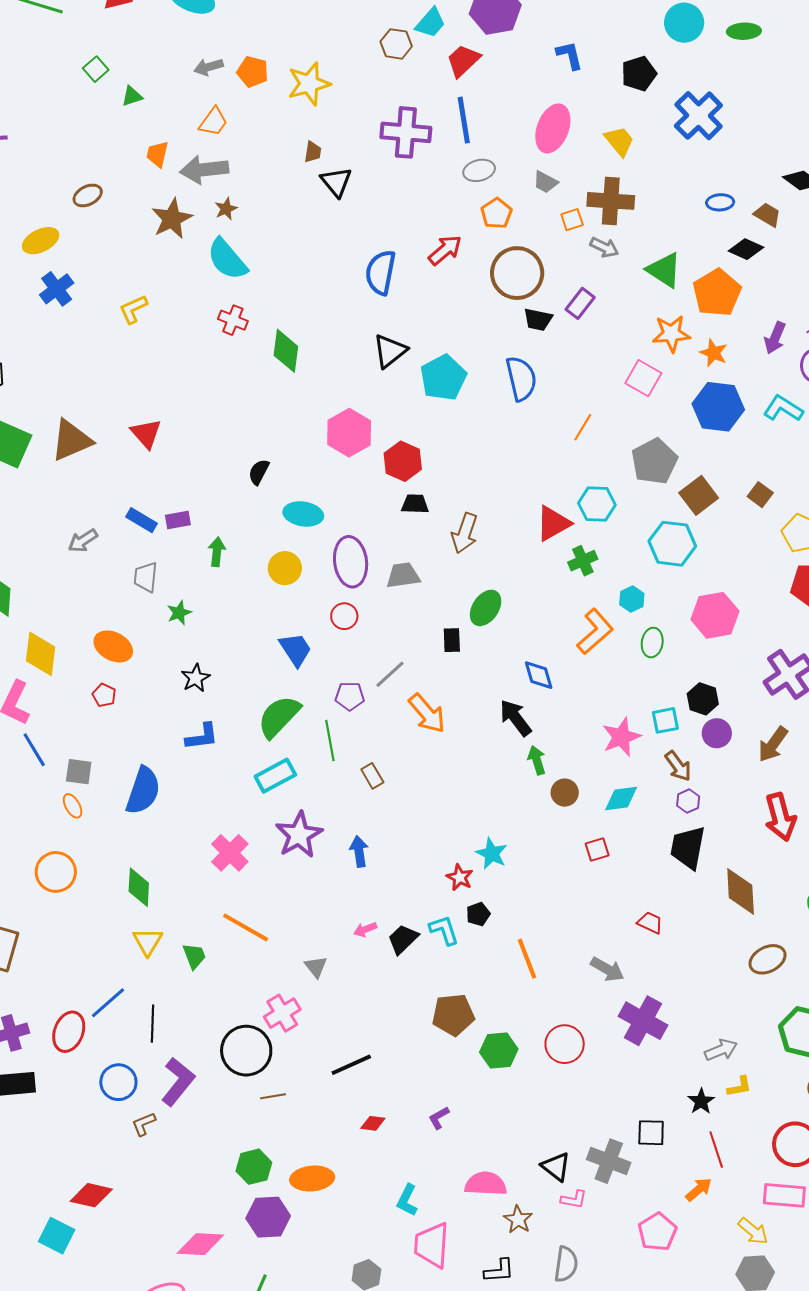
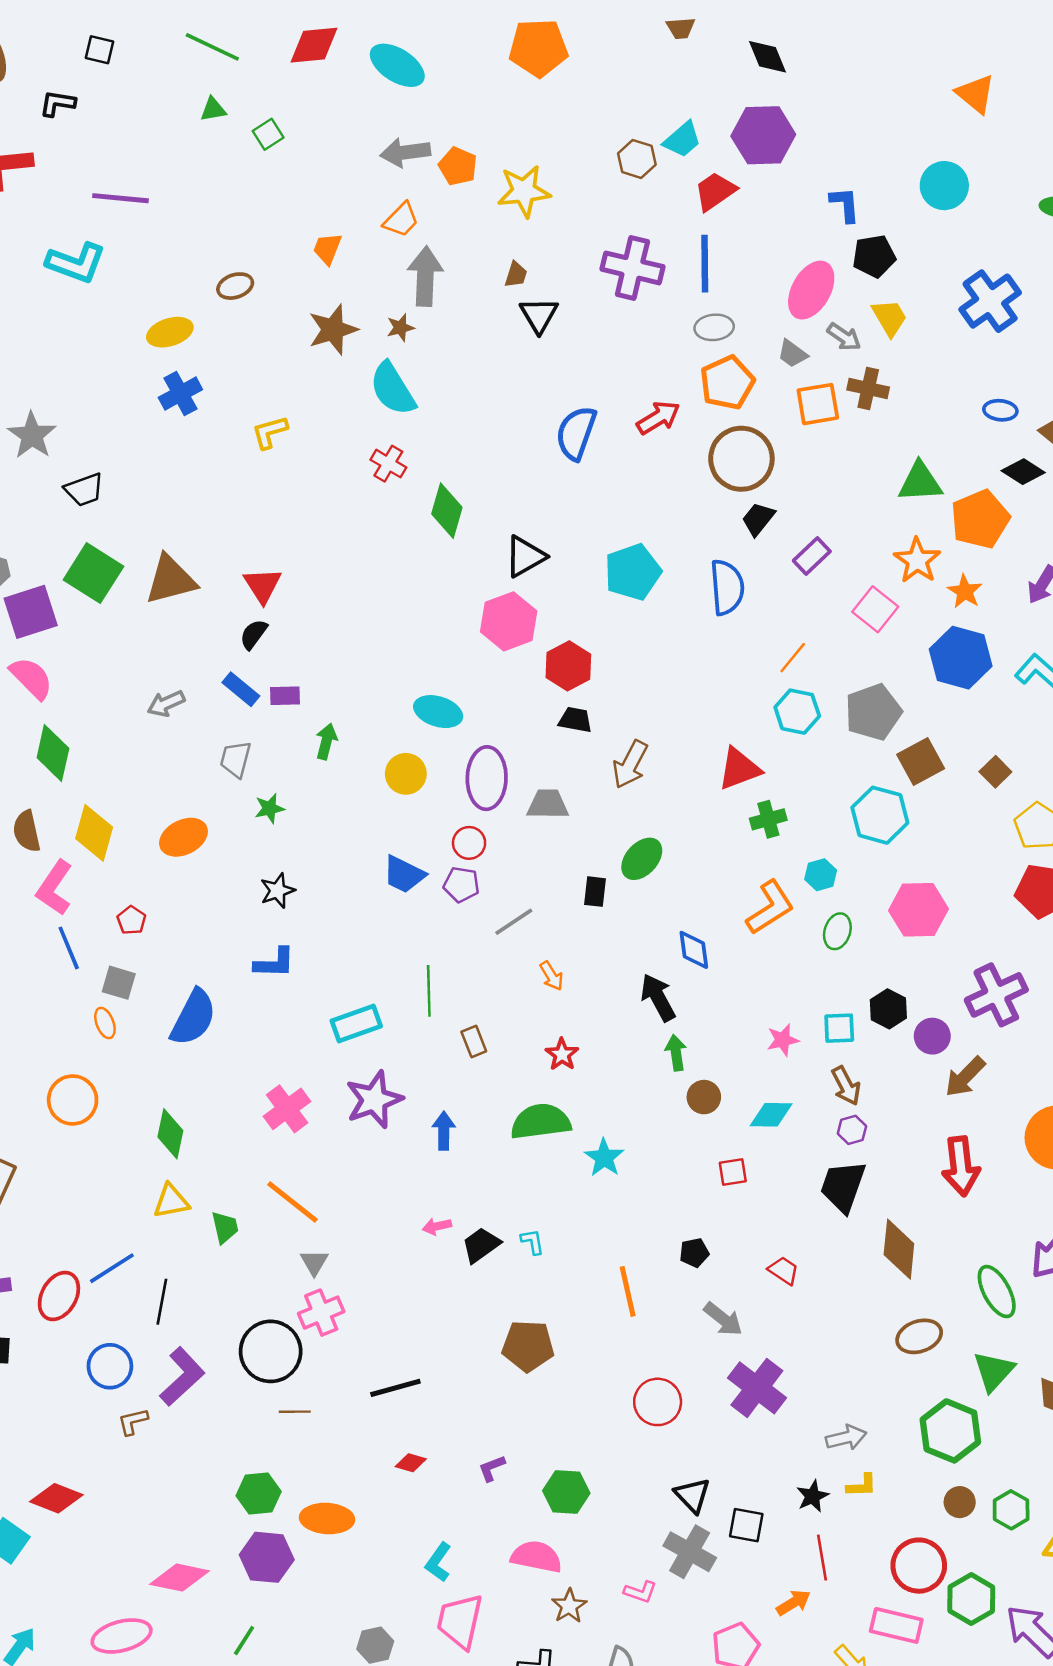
cyan circle: (684, 23) -> (944, 186), moved
gray arrow: (209, 67) -> (405, 152), size x1.4
black pentagon: (639, 74) -> (874, 256), moved
green triangle: (132, 96) -> (213, 109), moved
gray arrow: (204, 170) -> (425, 276), moved, turned 90
brown cross: (611, 201) -> (868, 388), size x0.7
orange pentagon: (496, 213) -> (727, 383), size x1.4
orange square: (572, 220) -> (818, 404), size x1.6
gray arrow: (604, 247) -> (844, 337), moved
green triangle: (664, 270) -> (920, 482), turned -45
purple rectangle: (580, 303) -> (812, 556), moved
black trapezoid: (538, 320) -> (758, 519), turned 108
orange star: (671, 334) -> (917, 560), turned 30
black triangle: (390, 351) -> (525, 556), moved
black semicircle: (259, 472) -> (254, 634), moved
cyan hexagon: (597, 504) -> (797, 712), moved
orange ellipse: (113, 646) -> (183, 837), turned -63
blue trapezoid: (296, 649) -> (404, 874), turned 141
red pentagon: (104, 695) -> (131, 920), moved
purple pentagon: (350, 696) -> (461, 885), moved
orange arrow: (427, 713) -> (551, 976), size x0.6
green semicircle: (279, 717) -> (541, 1122), moved, turned 30
purple circle: (717, 733) -> (932, 1036), moved
pink star: (621, 737) -> (783, 1040), size x0.7
red star: (460, 877) -> (562, 1054), moved
black pentagon: (478, 914) -> (694, 1253), moved
cyan L-shape: (444, 930) -> (532, 1242), size x0.7
yellow triangle: (148, 942) -> (171, 1201), turned 40
gray triangle: (316, 967) -> (314, 1262), moved
green hexagon: (499, 1051) -> (566, 1492), moved
black triangle: (556, 1167) -> (692, 1495), moved

